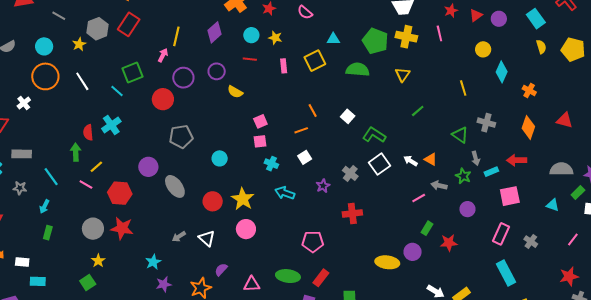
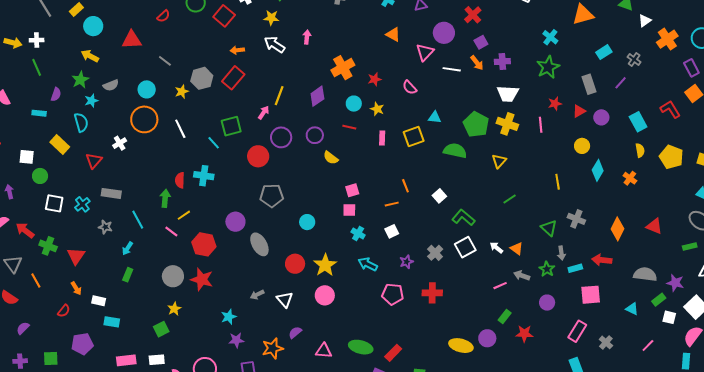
orange cross: (529, 90) -> (630, 178), moved
cyan cross: (111, 125) -> (204, 176), turned 36
pink pentagon: (313, 242) -> (393, 294), moved

